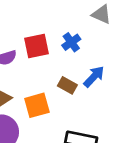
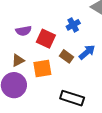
red square: (36, 46) -> (46, 39), moved, turned 30

